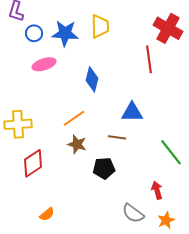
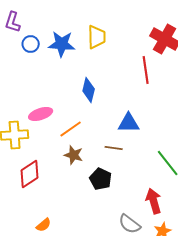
pink ellipse: (44, 64) -> (41, 114), moved
black pentagon: (104, 168) -> (101, 179), turned 30
red arrow: (157, 190) -> (154, 201), size x1.4

